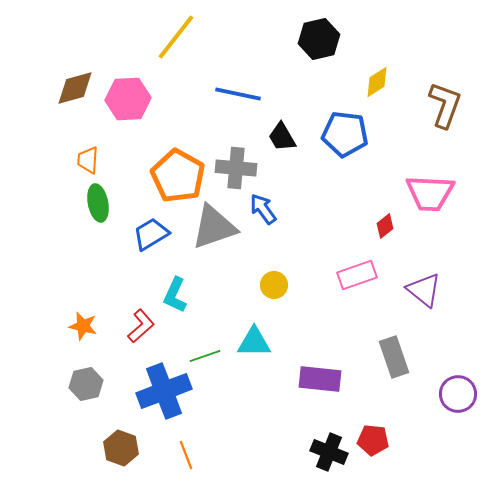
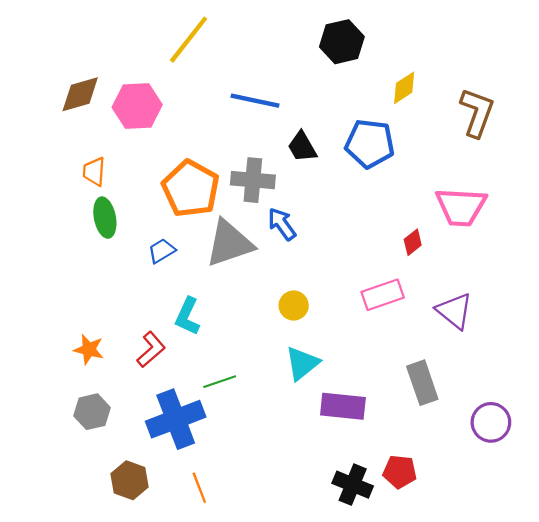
blue trapezoid: (151, 234) -> (162, 251), size x0.7
cyan triangle: (254, 342) -> (302, 363), moved, turned -39

